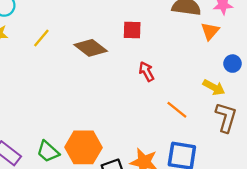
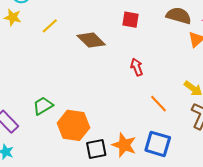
red square: (132, 30) -> (131, 20), moved
green trapezoid: (48, 152) -> (43, 106), moved, turned 100

